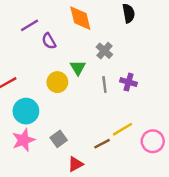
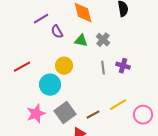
green triangle: (78, 68) -> (81, 41), moved, turned -48
cyan circle: (26, 111) -> (50, 85), moved
gray square: (59, 139) -> (65, 113), size x1.5
brown line: (102, 144) -> (93, 115), moved

